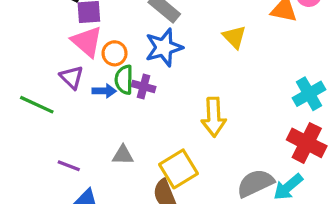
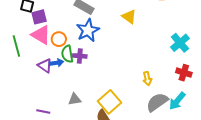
purple triangle: (72, 77) -> (45, 66), moved
green line: (37, 105) -> (16, 46), moved, turned 60
yellow arrow: (214, 117) -> (147, 78), moved, size x0.6
red cross: (307, 143) -> (184, 73), size x0.7

